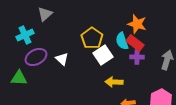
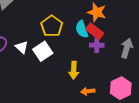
white square: (103, 55) -> (43, 51), moved
yellow arrow: (114, 82) -> (74, 70), turned -90

